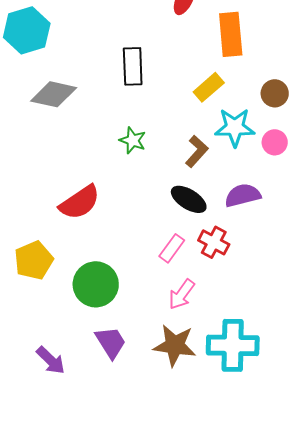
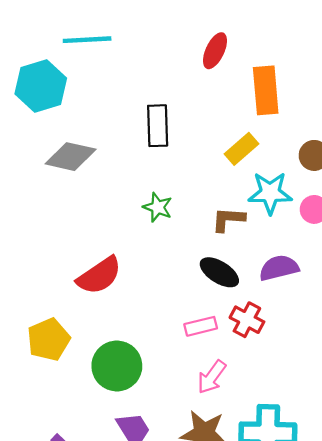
brown L-shape: (197, 151) -> (228, 219), turned -128
pink rectangle: (172, 248) -> (201, 326), turned 40

